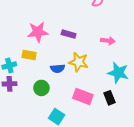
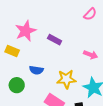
pink star: (38, 32) -> (26, 31), turned -30
yellow star: (79, 62) -> (66, 79), moved, turned -30

